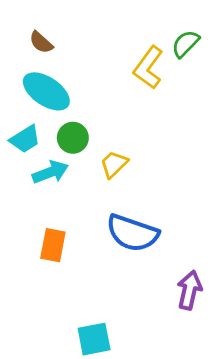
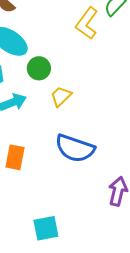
green circle: (73, 138) -> (39, 68), moved

